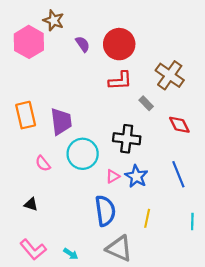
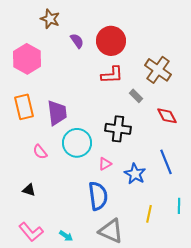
pink hexagon: (29, 42) -> (27, 59), moved
blue star: (136, 176) -> (135, 174), moved
yellow line: (147, 218) -> (149, 214), moved

